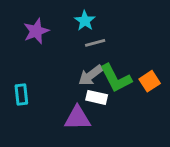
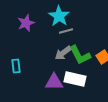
cyan star: (85, 21) -> (59, 16), size x1.5
white rectangle: (97, 97) -> (75, 79), moved, size x1.5

